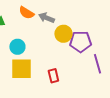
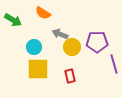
gray arrow: (46, 18) -> (60, 34), moved
yellow circle: (63, 34) -> (72, 47), moved

